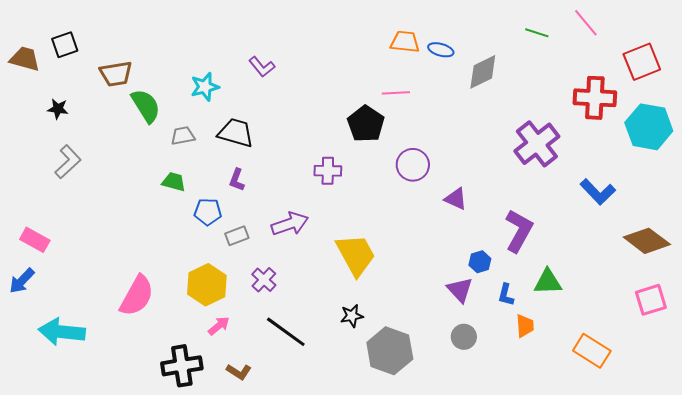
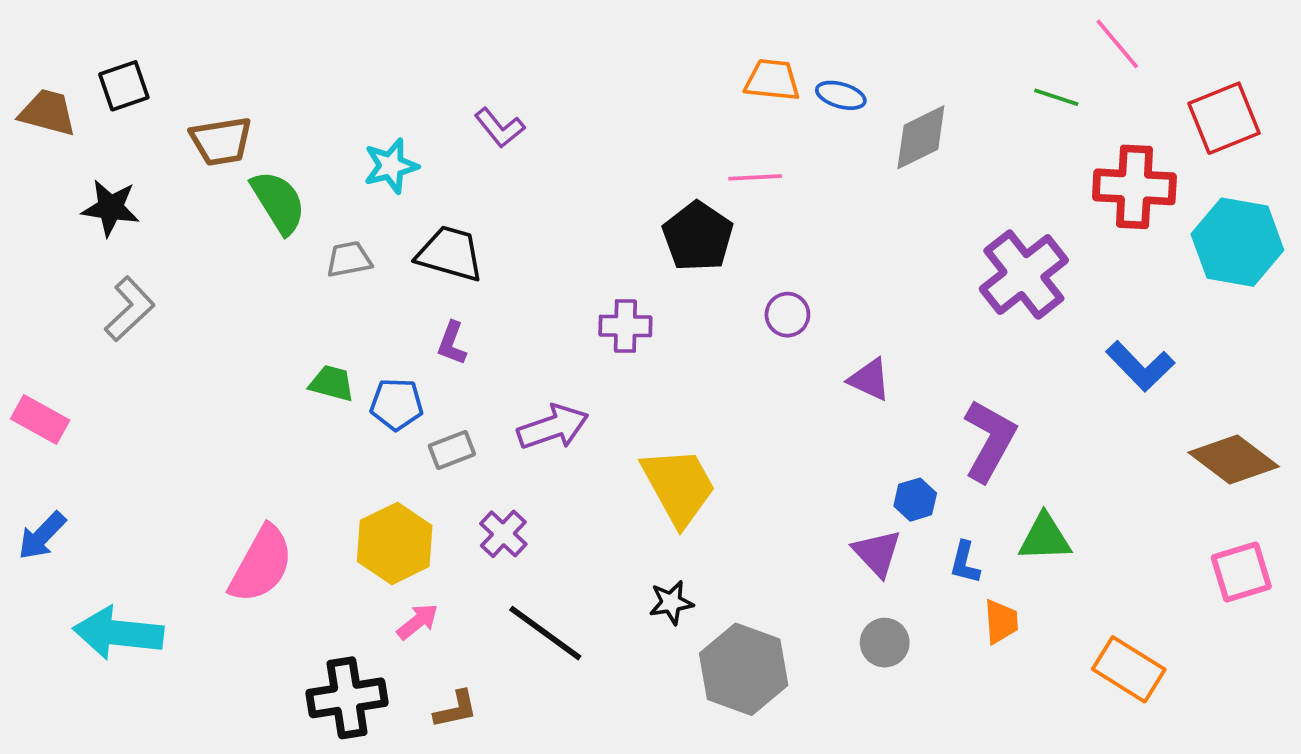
green line: (537, 33) -> (1056, 97), moved
black star: (58, 109) -> (111, 208), size x1.4
purple circle: (413, 165) -> (787, 315), size x0.7
green trapezoid: (174, 182) -> (332, 383), moved
pink rectangle: (35, 240) -> (40, 419), moved
brown L-shape: (239, 372) -> (456, 709), turned -45

